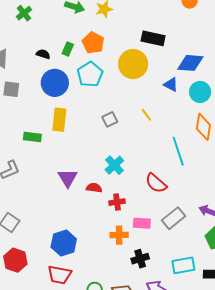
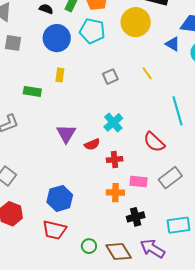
cyan pentagon: (90, 74) -> (92, 31), turned -30
yellow rectangle: (59, 120) -> (60, 75), size x0.6
red semicircle: (94, 188) -> (92, 144), turned 147

